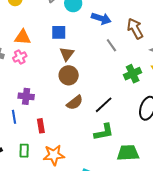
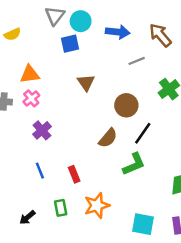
blue square: (59, 32) -> (70, 44), moved
gray line: (111, 45) -> (137, 61), turned -64
brown circle: (69, 75) -> (126, 105), moved
purple cross: (26, 96) -> (42, 130), moved, turned -35
green L-shape: (104, 132) -> (134, 164), moved

